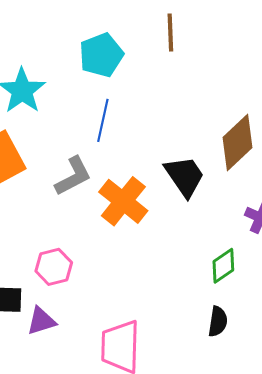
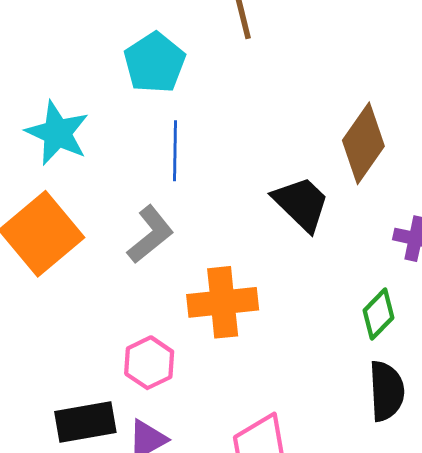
orange cross: (123, 201) -> (223, 302), moved, turned -33
black semicircle: (218, 321) -> (386, 391), size x1.4

